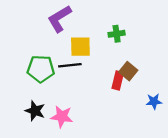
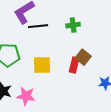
yellow square: (80, 47) -> (42, 65), moved
black line: (70, 65) -> (38, 26), moved

